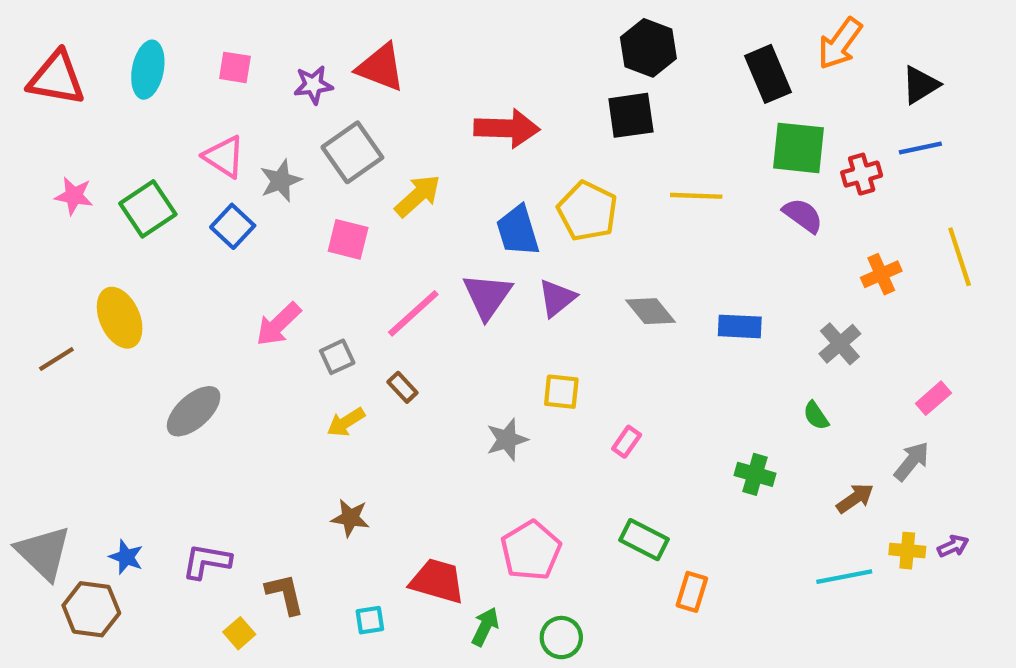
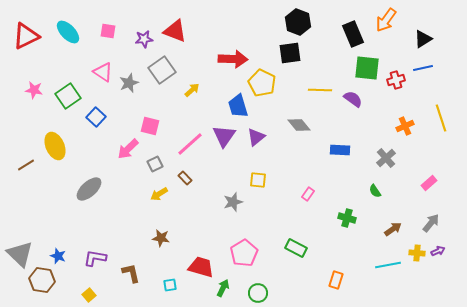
cyan ellipse: (148, 70) -> (68, 32), turned -55
red triangle: (56, 78) -> (26, 36), turned -36
yellow arrow: (418, 196) -> (192, 90), size x0.7
yellow pentagon: (587, 211) -> (262, 83), moved
purple semicircle: (803, 215) -> (353, 99), moved
blue square: (233, 226) -> (96, 117), moved
pink square: (348, 239) -> (150, 126), moved
gray diamond: (651, 311) -> (299, 125), moved
pink rectangle: (627, 442) -> (308, 194), moved
gray arrow: (912, 461) -> (431, 223), moved
orange rectangle: (692, 592) -> (336, 280), moved
yellow square: (239, 633) -> (89, 295), moved

